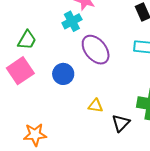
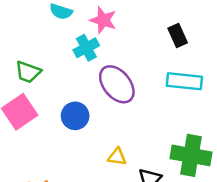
green trapezoid: (27, 40) -> (28, 72), turned 80

